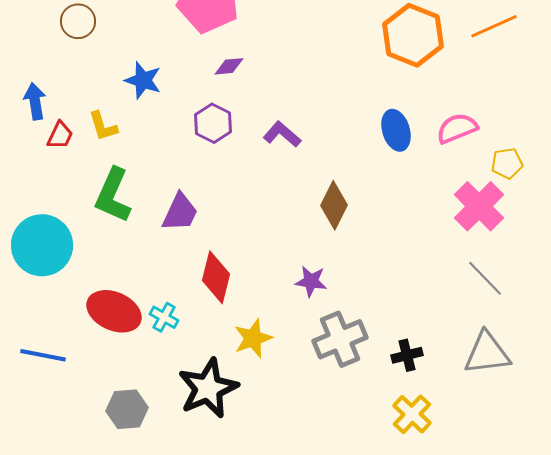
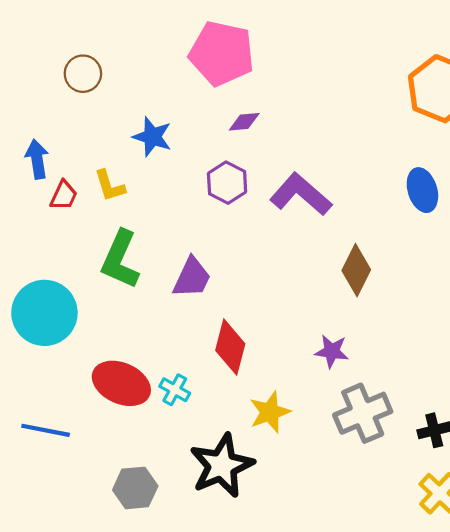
purple L-shape: (282, 134) -> (301, 194), size x1.5

